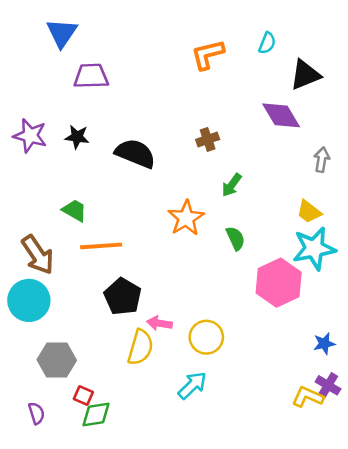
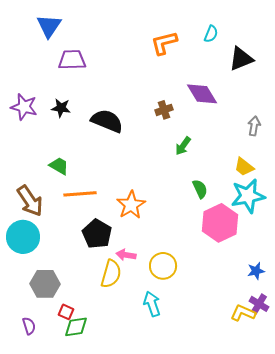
purple diamond: (281, 115) -> (202, 94), moved
orange star: (186, 218) -> (131, 205), moved
green semicircle: (235, 238) -> (200, 189), moved
cyan arrow: (192, 385) -> (152, 304), turned -65

